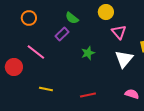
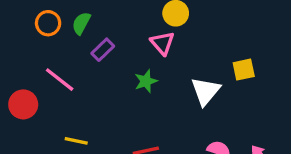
green semicircle: (72, 18) -> (81, 23), moved, turned 80
pink triangle: (119, 32) -> (162, 43), moved

